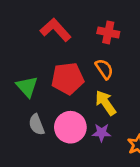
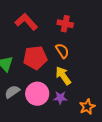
gray semicircle: (37, 125) -> (12, 92), turned 77

